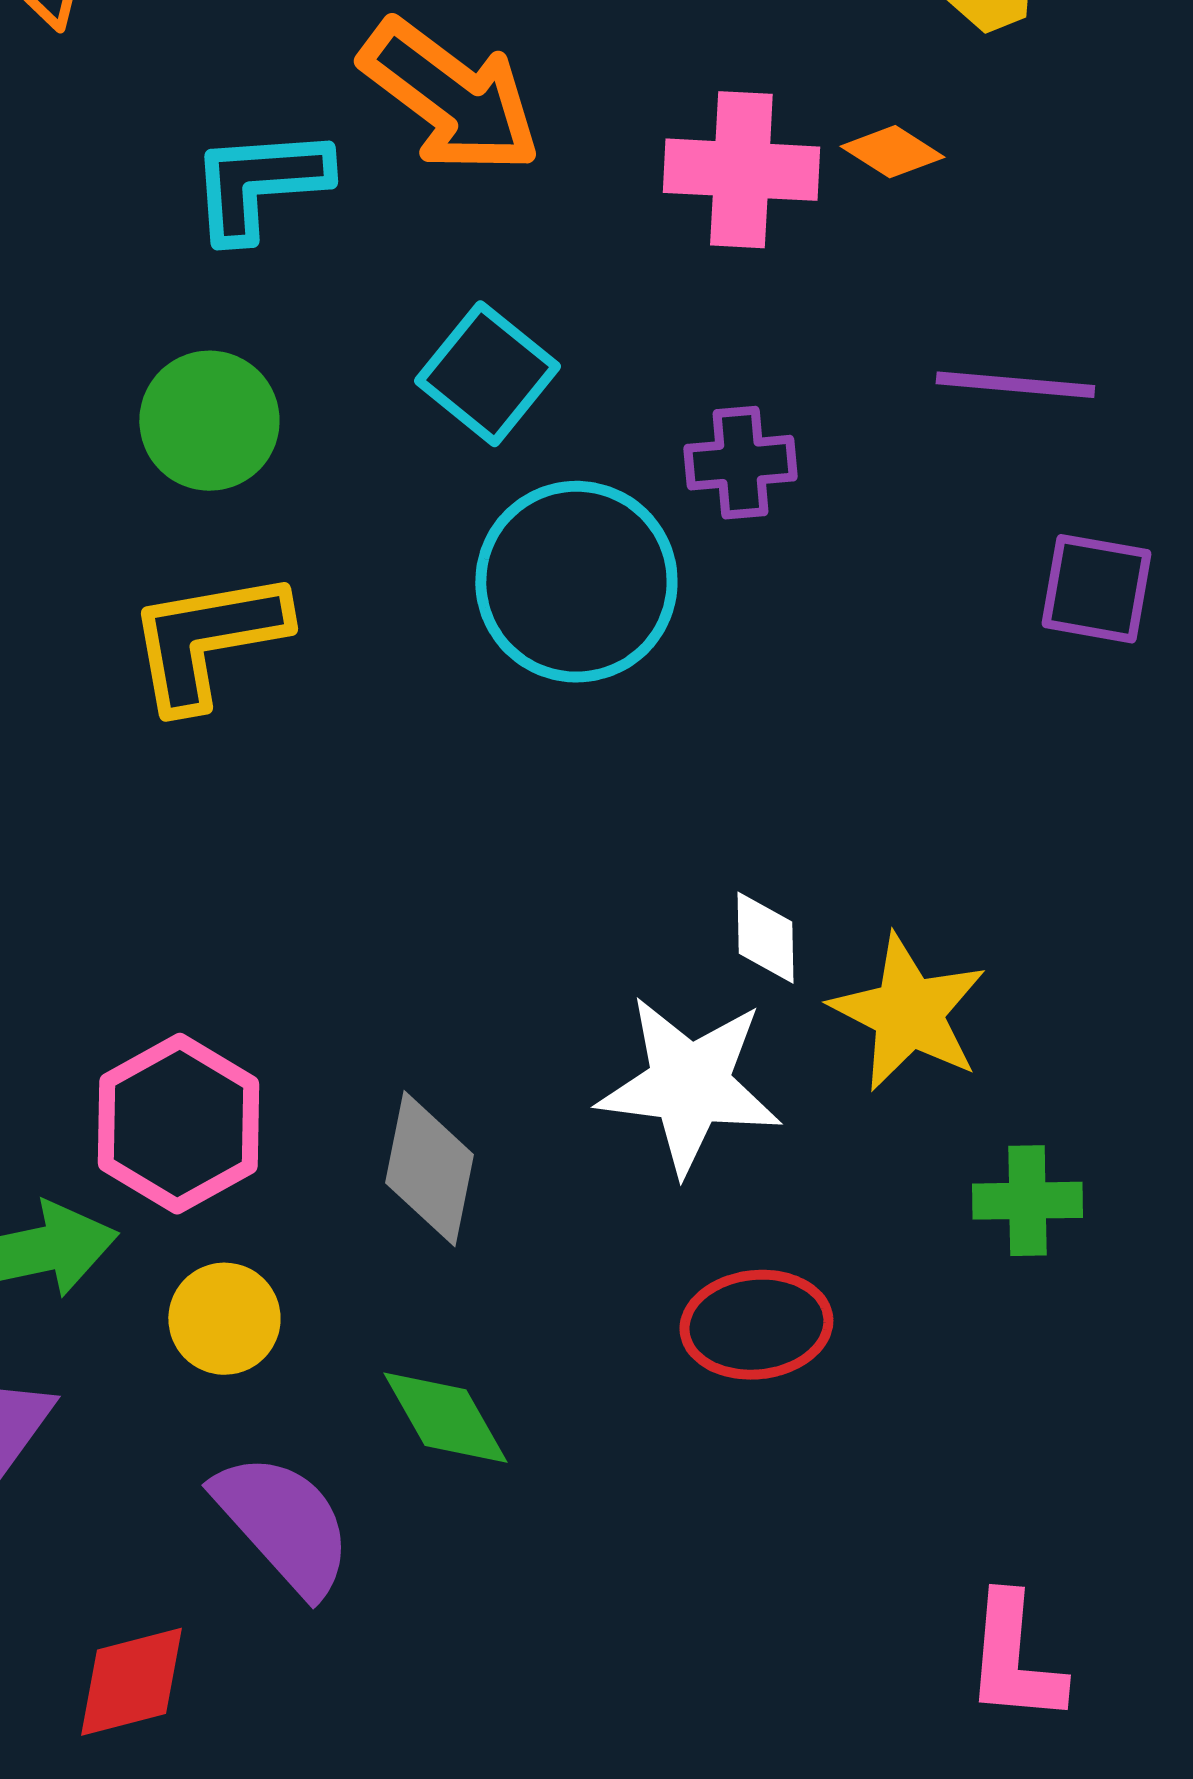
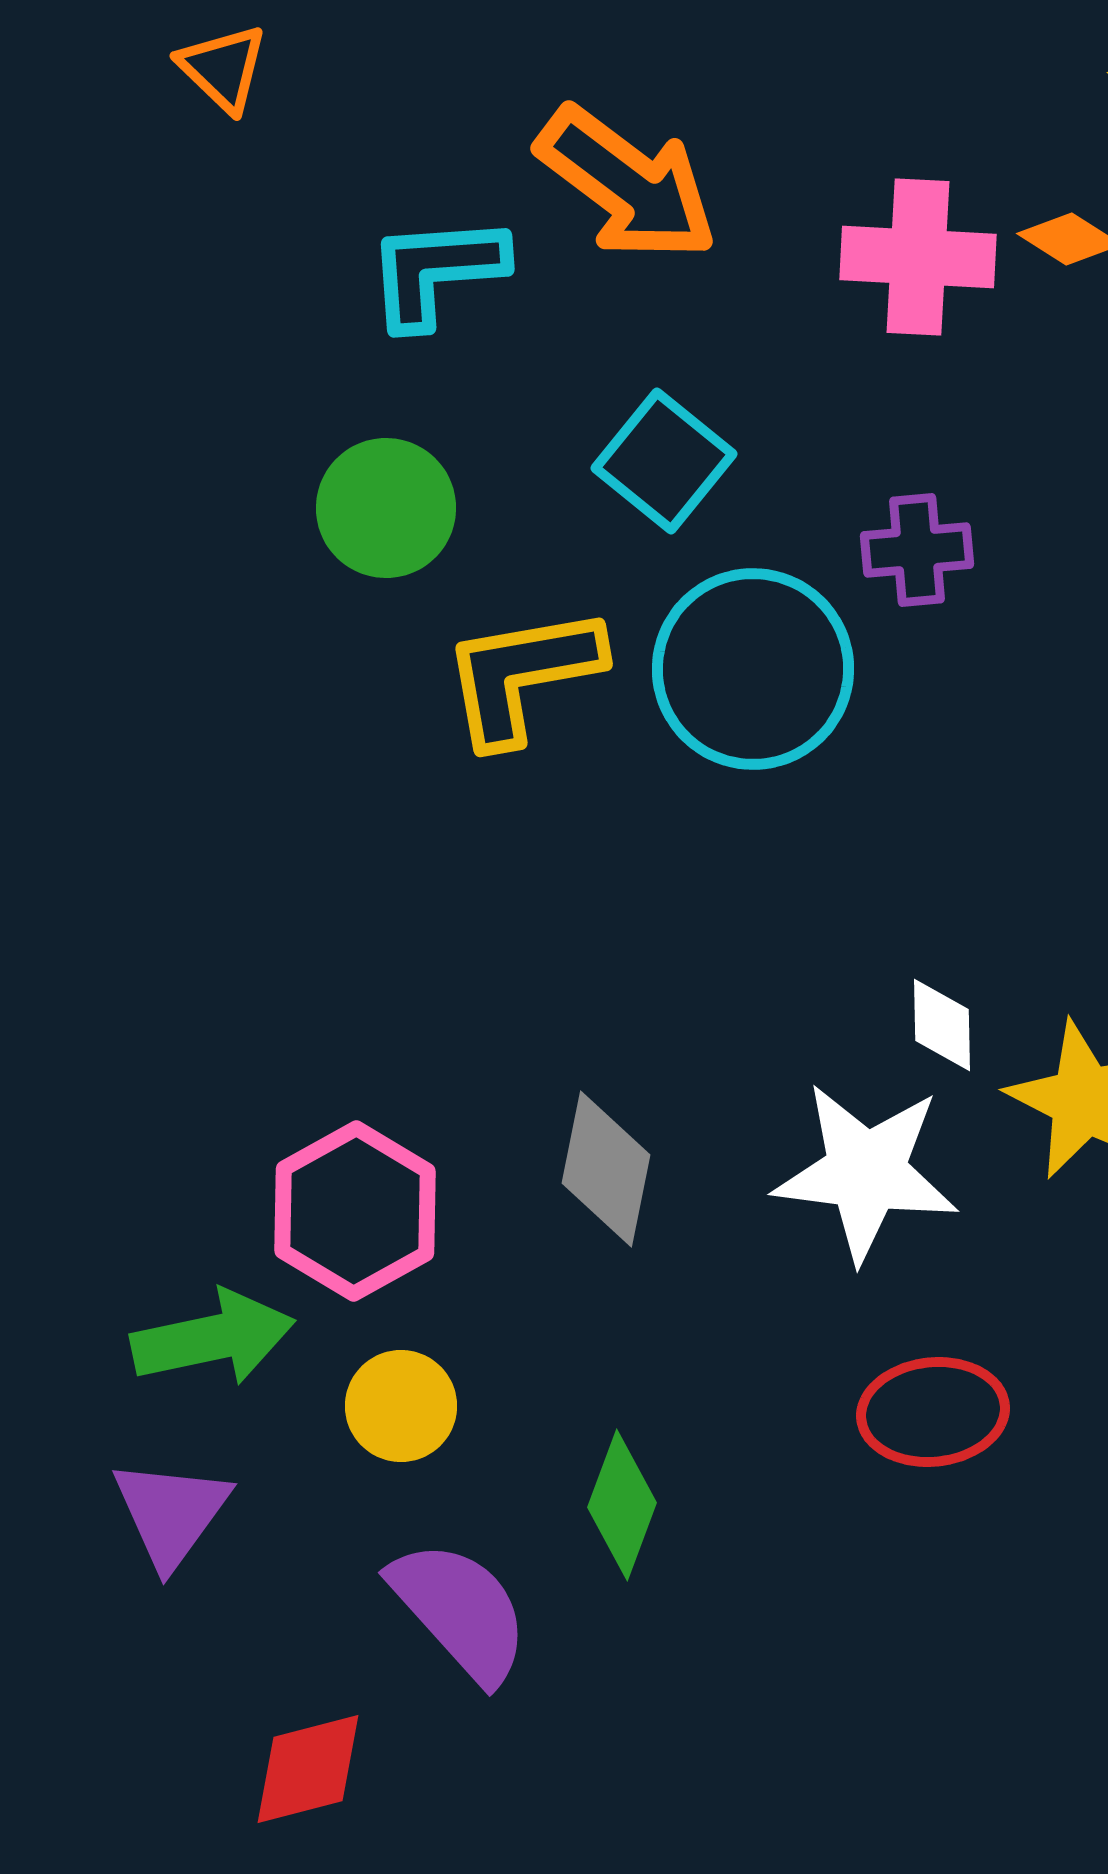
yellow L-shape: (207, 640) -> (522, 675), moved
gray diamond: (429, 1169) -> (606, 1169), moved
green diamond: (445, 1418) -> (622, 1505), turned 50

